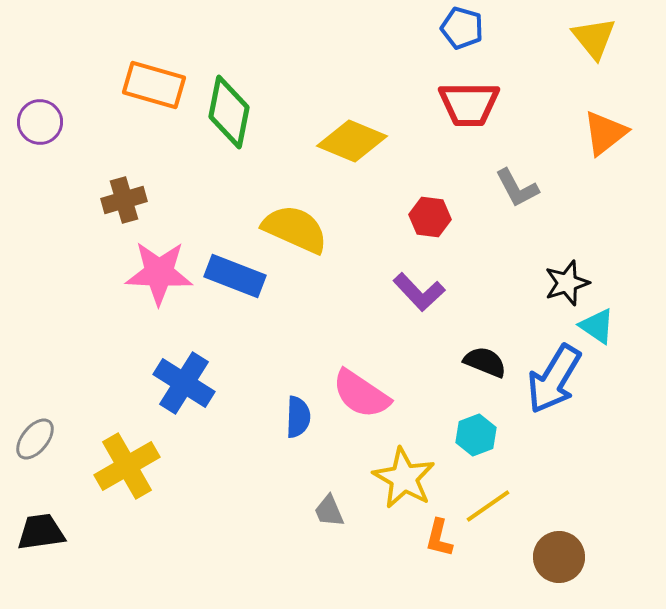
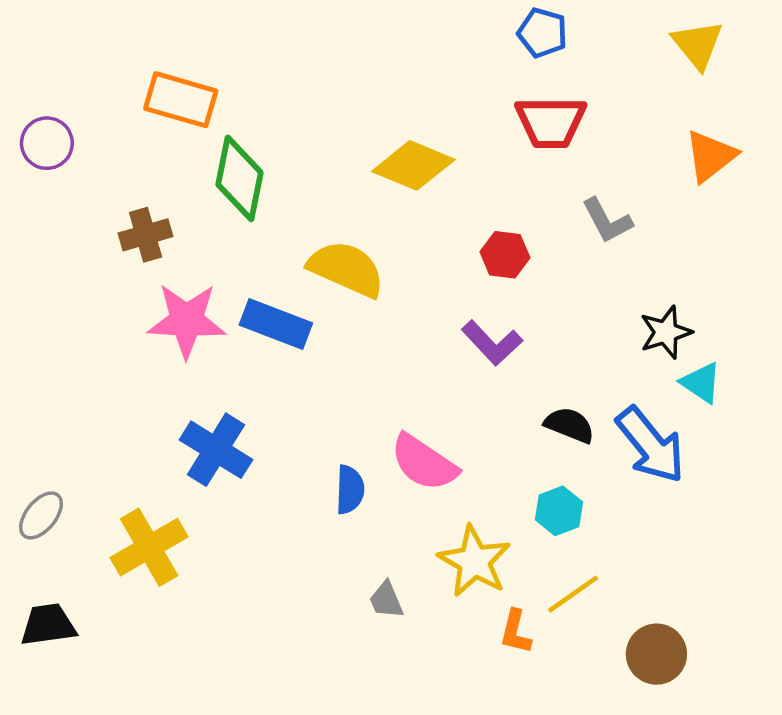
green diamond: (229, 112) -> (239, 178), moved
blue arrow: (554, 379) -> (651, 445), turned -70

